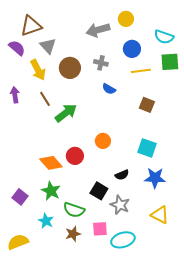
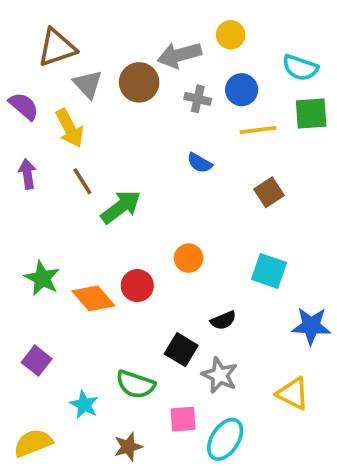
purple semicircle: (17, 48) -> (24, 106), moved
gray cross: (101, 63) -> (198, 99), moved
brown circle: (70, 68) -> (139, 82), moved
brown square: (147, 105) -> (269, 192), turned 35
blue star: (155, 178) -> (311, 326), moved
green star: (51, 191) -> (42, 278), moved
brown star: (73, 234) -> (128, 447), moved
cyan ellipse: (123, 240) -> (225, 439), turned -40

